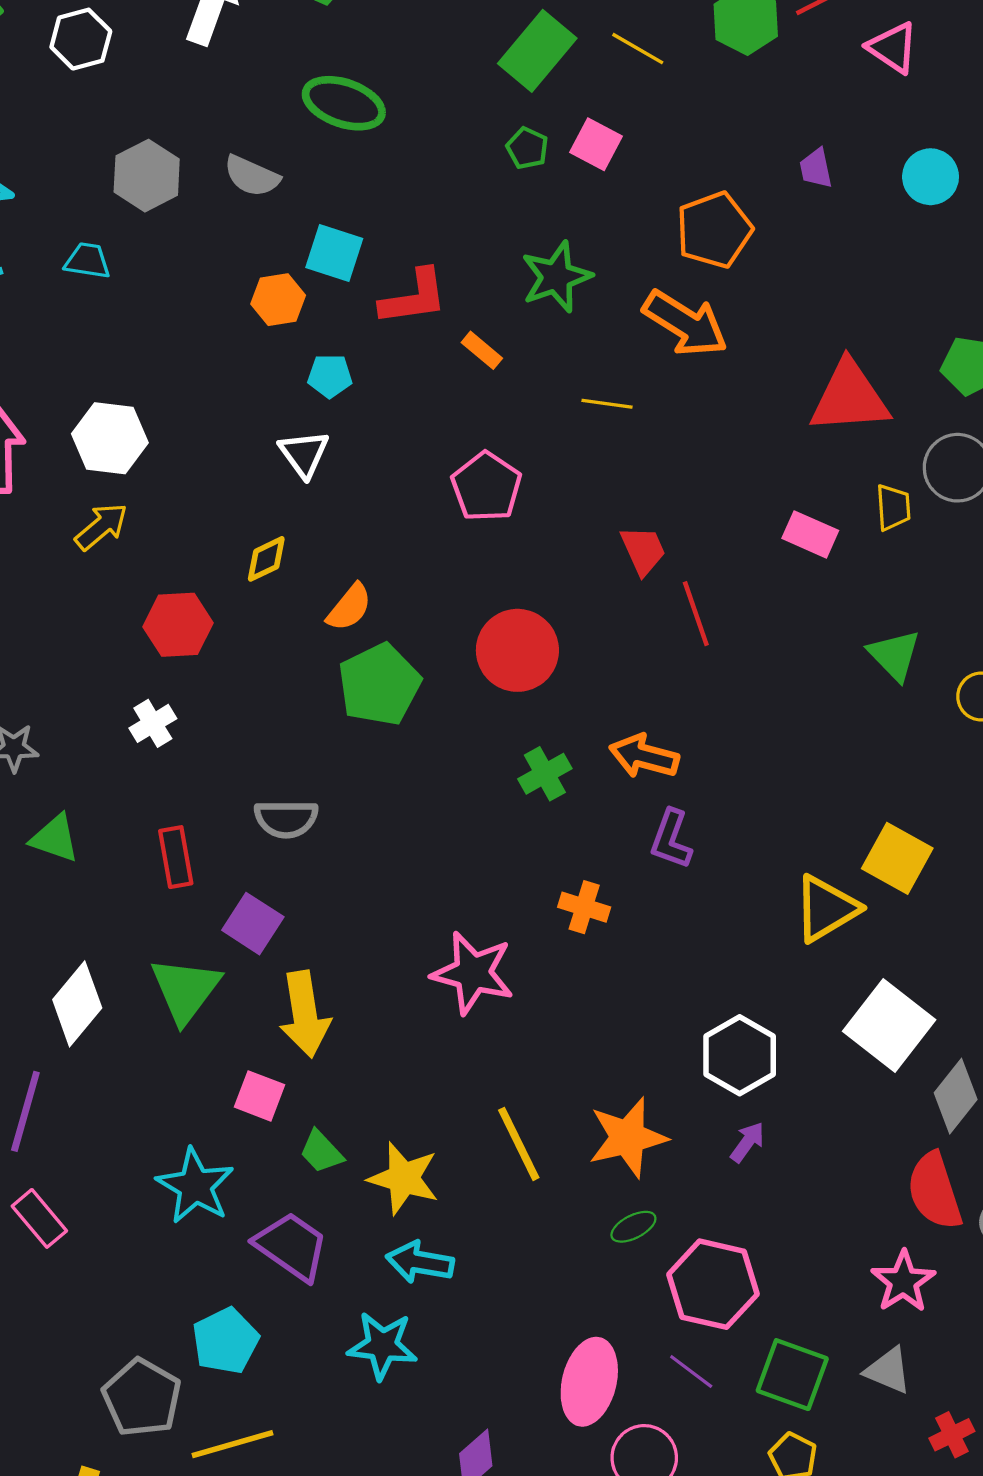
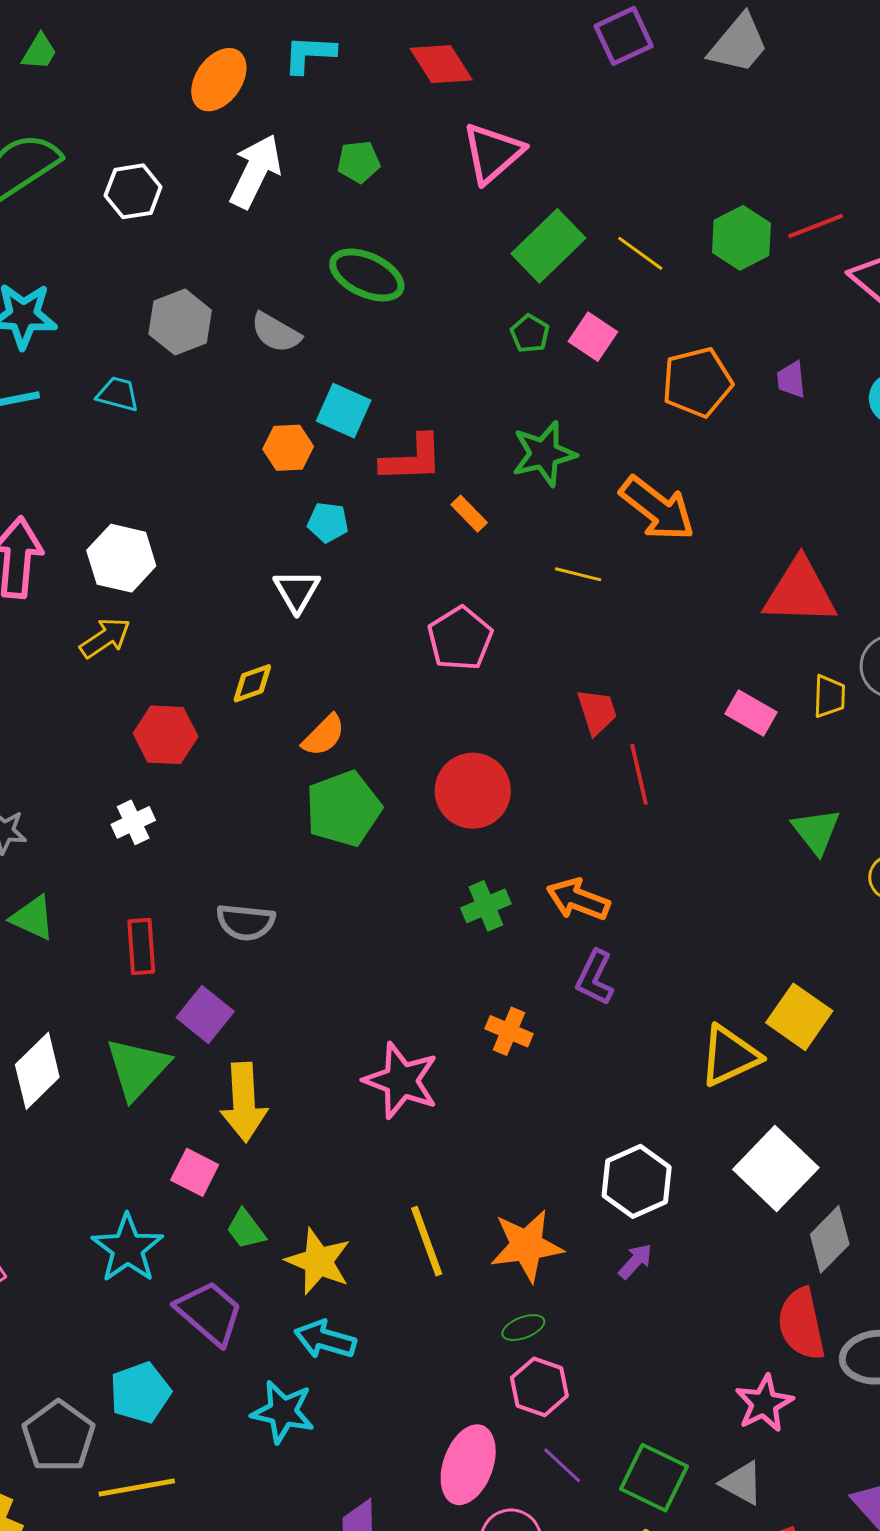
orange pentagon: (714, 230) -> (697, 382), moved
pink hexagon: (713, 1284) -> (539, 1387), moved, size x0.7

